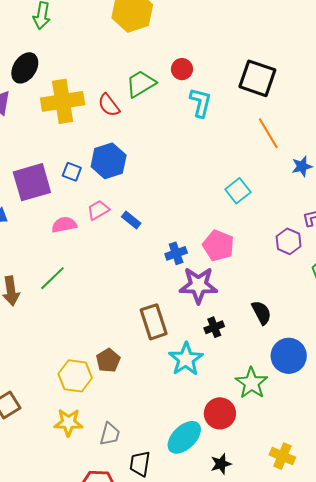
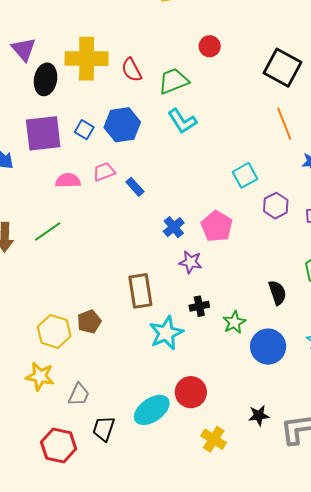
black ellipse: (25, 68) -> (45, 79), moved, turned -32
green trapezoid: (141, 84) -> (173, 81), moved
cyan L-shape: (201, 103) -> (182, 121), moved, turned 124
purple hexagon: (289, 241) -> (276, 206), moved
blue cross: (176, 253) -> (174, 227), turned -30
purple star: (198, 285) -> (191, 262), size x0.6
black semicircle: (261, 313) -> (277, 293), moved
green star: (252, 383) -> (234, 322), moved, size x0.7
yellow cross: (282, 456) -> (214, 439), moved
black star: (221, 464) -> (259, 416), moved

